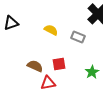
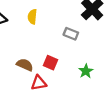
yellow semicircle: (51, 30) -> (32, 17), moved, turned -112
red square: (59, 64) -> (50, 63), turned 32

